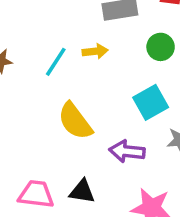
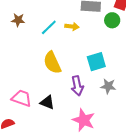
green circle: (161, 47) -> (112, 20), moved
purple arrow: (127, 151) -> (77, 86), turned -120

